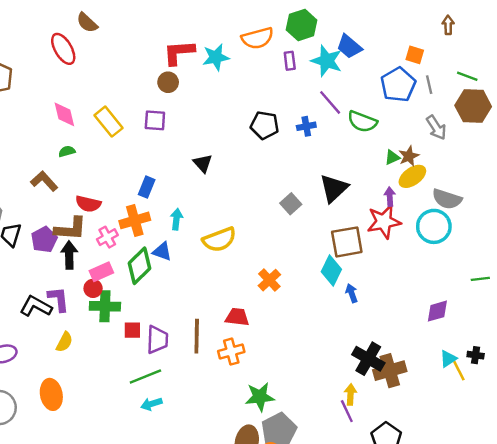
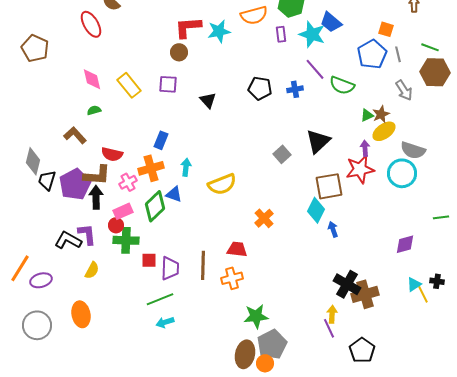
black triangle: (203, 163) -> (208, 100), moved
purple pentagon: (44, 240) -> (75, 184), size x1.4

